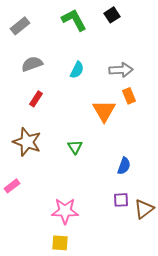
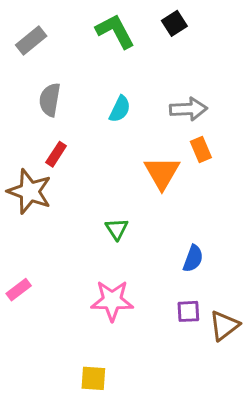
gray semicircle: (32, 64) -> (50, 100), turned -60
brown star: (27, 142) -> (30, 192), moved
pink star: (65, 211) -> (112, 301), moved

